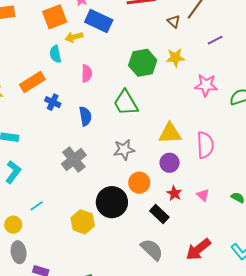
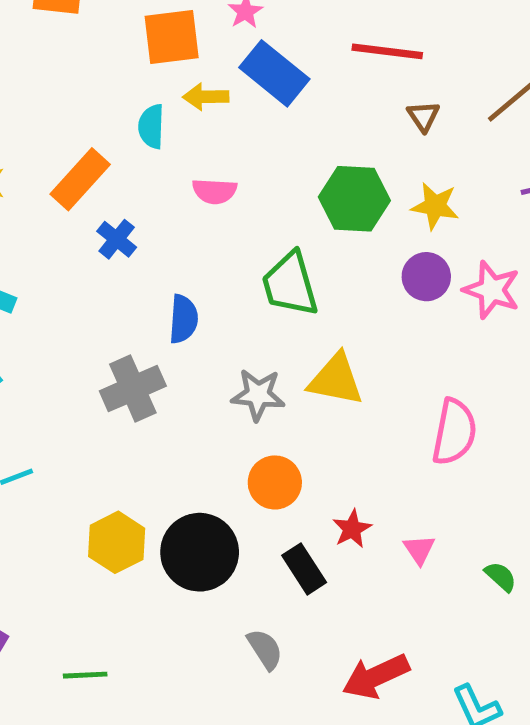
brown triangle: (174, 21) -> (423, 116), moved
pink semicircle: (87, 73) -> (215, 191), turned 78
orange rectangle: (32, 82) -> (80, 179), turned -30
blue semicircle: (85, 116) -> (183, 319), moved
yellow triangle: (170, 133) -> (336, 379), moved
purple circle: (170, 163) -> (426, 277), moved
black circle: (112, 202) -> (200, 552), moved
gray semicircle: (152, 250) -> (265, 649), size x0.7

